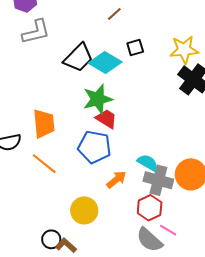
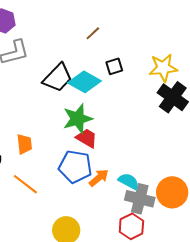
orange trapezoid: (44, 124) -> (24, 144), size x0.7
orange arrow: (116, 180) -> (99, 178), moved

